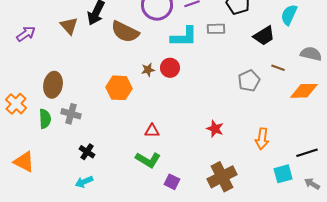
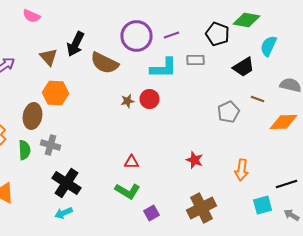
orange hexagon: (119, 88) -> (56, 93), moved
black cross: (87, 152) -> (66, 183), size x1.8
purple square: (172, 182) -> (152, 213), turned 35

